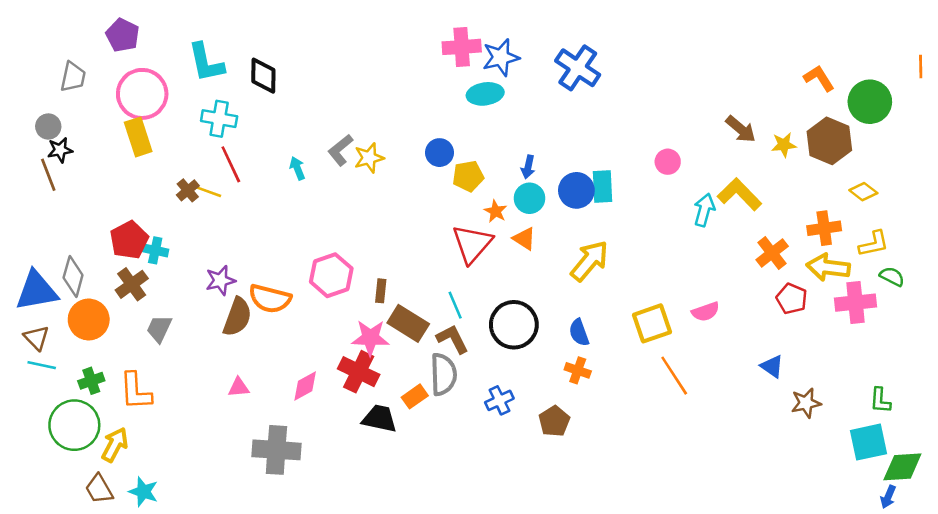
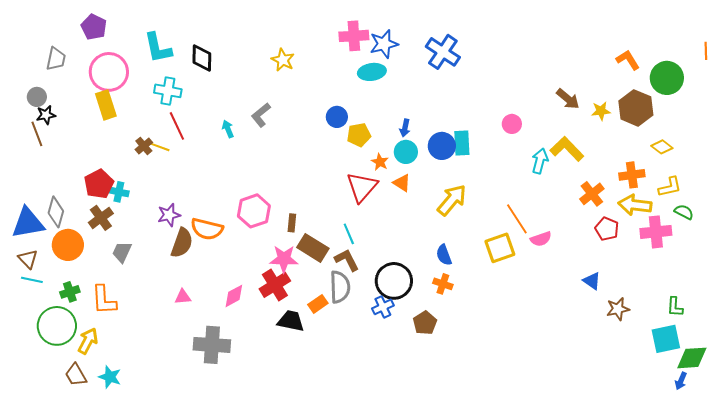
yellow star: (369, 158) -> (283, 60), moved, turned -30
black circle: (514, 325) -> (394, 281), moved
red cross: (359, 372) -> (275, 285), turned 32
orange line: (674, 376) -> (517, 219), moved

